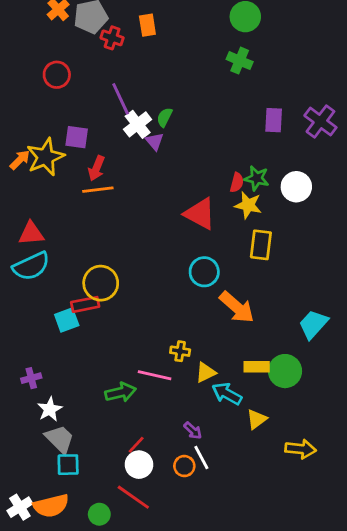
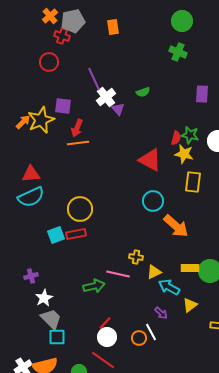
red cross: (112, 38) -> (62, 36), moved
green semicircle: (164, 117) -> (143, 92), moved, turned -136
red rectangle: (85, 304) -> (76, 234), moved
purple arrow: (193, 431) -> (161, 313), moved

